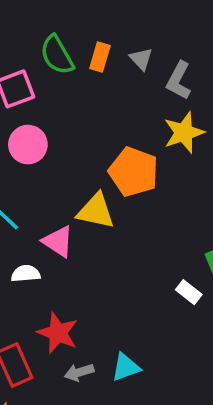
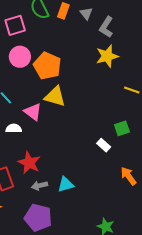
orange pentagon: (134, 172) -> (47, 66), moved

